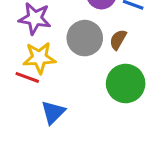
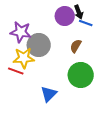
gray circle: (85, 38) -> (39, 45), moved
blue triangle: (53, 112) -> (49, 94), moved

